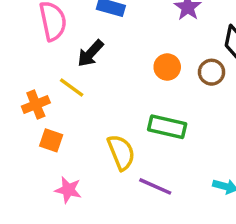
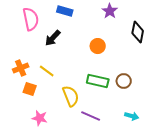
brown circle: (212, 72) -> (124, 81), moved
yellow line: (72, 87) -> (47, 71), moved

